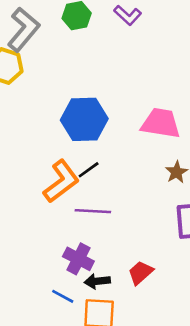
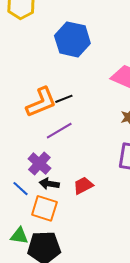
blue hexagon: (84, 119) -> (72, 39), moved
purple line: (93, 211) -> (59, 131), turned -48

